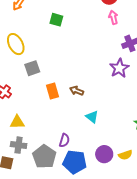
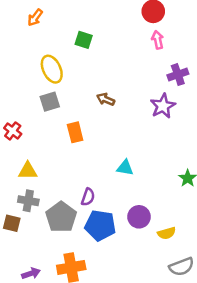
yellow ellipse: (16, 44) -> (52, 69), moved
brown arrow: (77, 91) -> (106, 99), moved
cyan triangle: (92, 117) -> (125, 168), turned -32
yellow semicircle: (125, 155) -> (167, 233), moved

